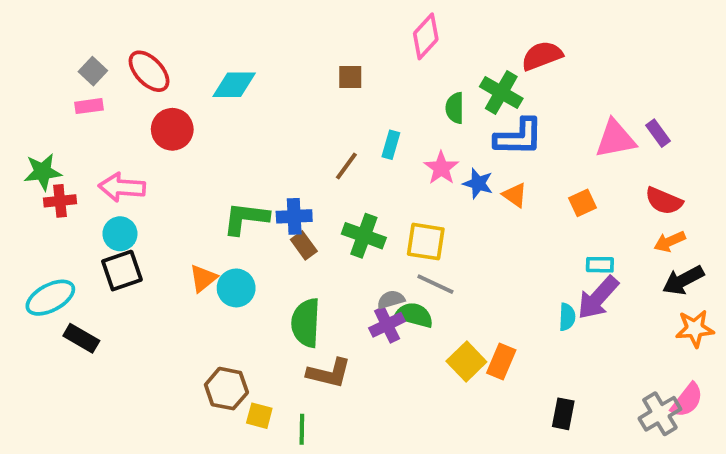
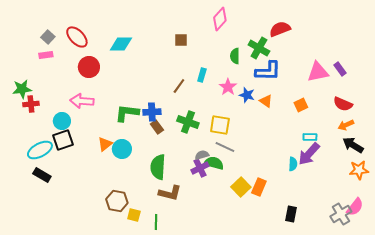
pink arrow: (122, 187) -> (82, 101), moved
black arrow: (683, 280) -> (353, 145), turned 60
cyan ellipse: (50, 298) -> (40, 150), moved

